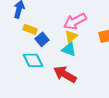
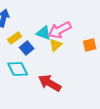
yellow rectangle: (30, 29) -> (15, 38), turned -56
cyan triangle: (69, 49) -> (44, 33), moved

